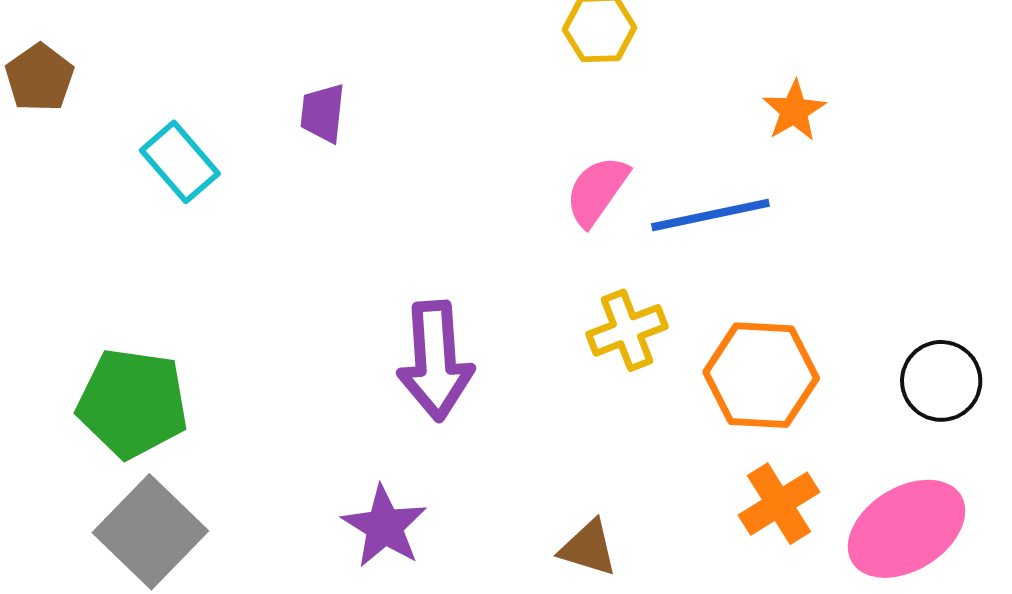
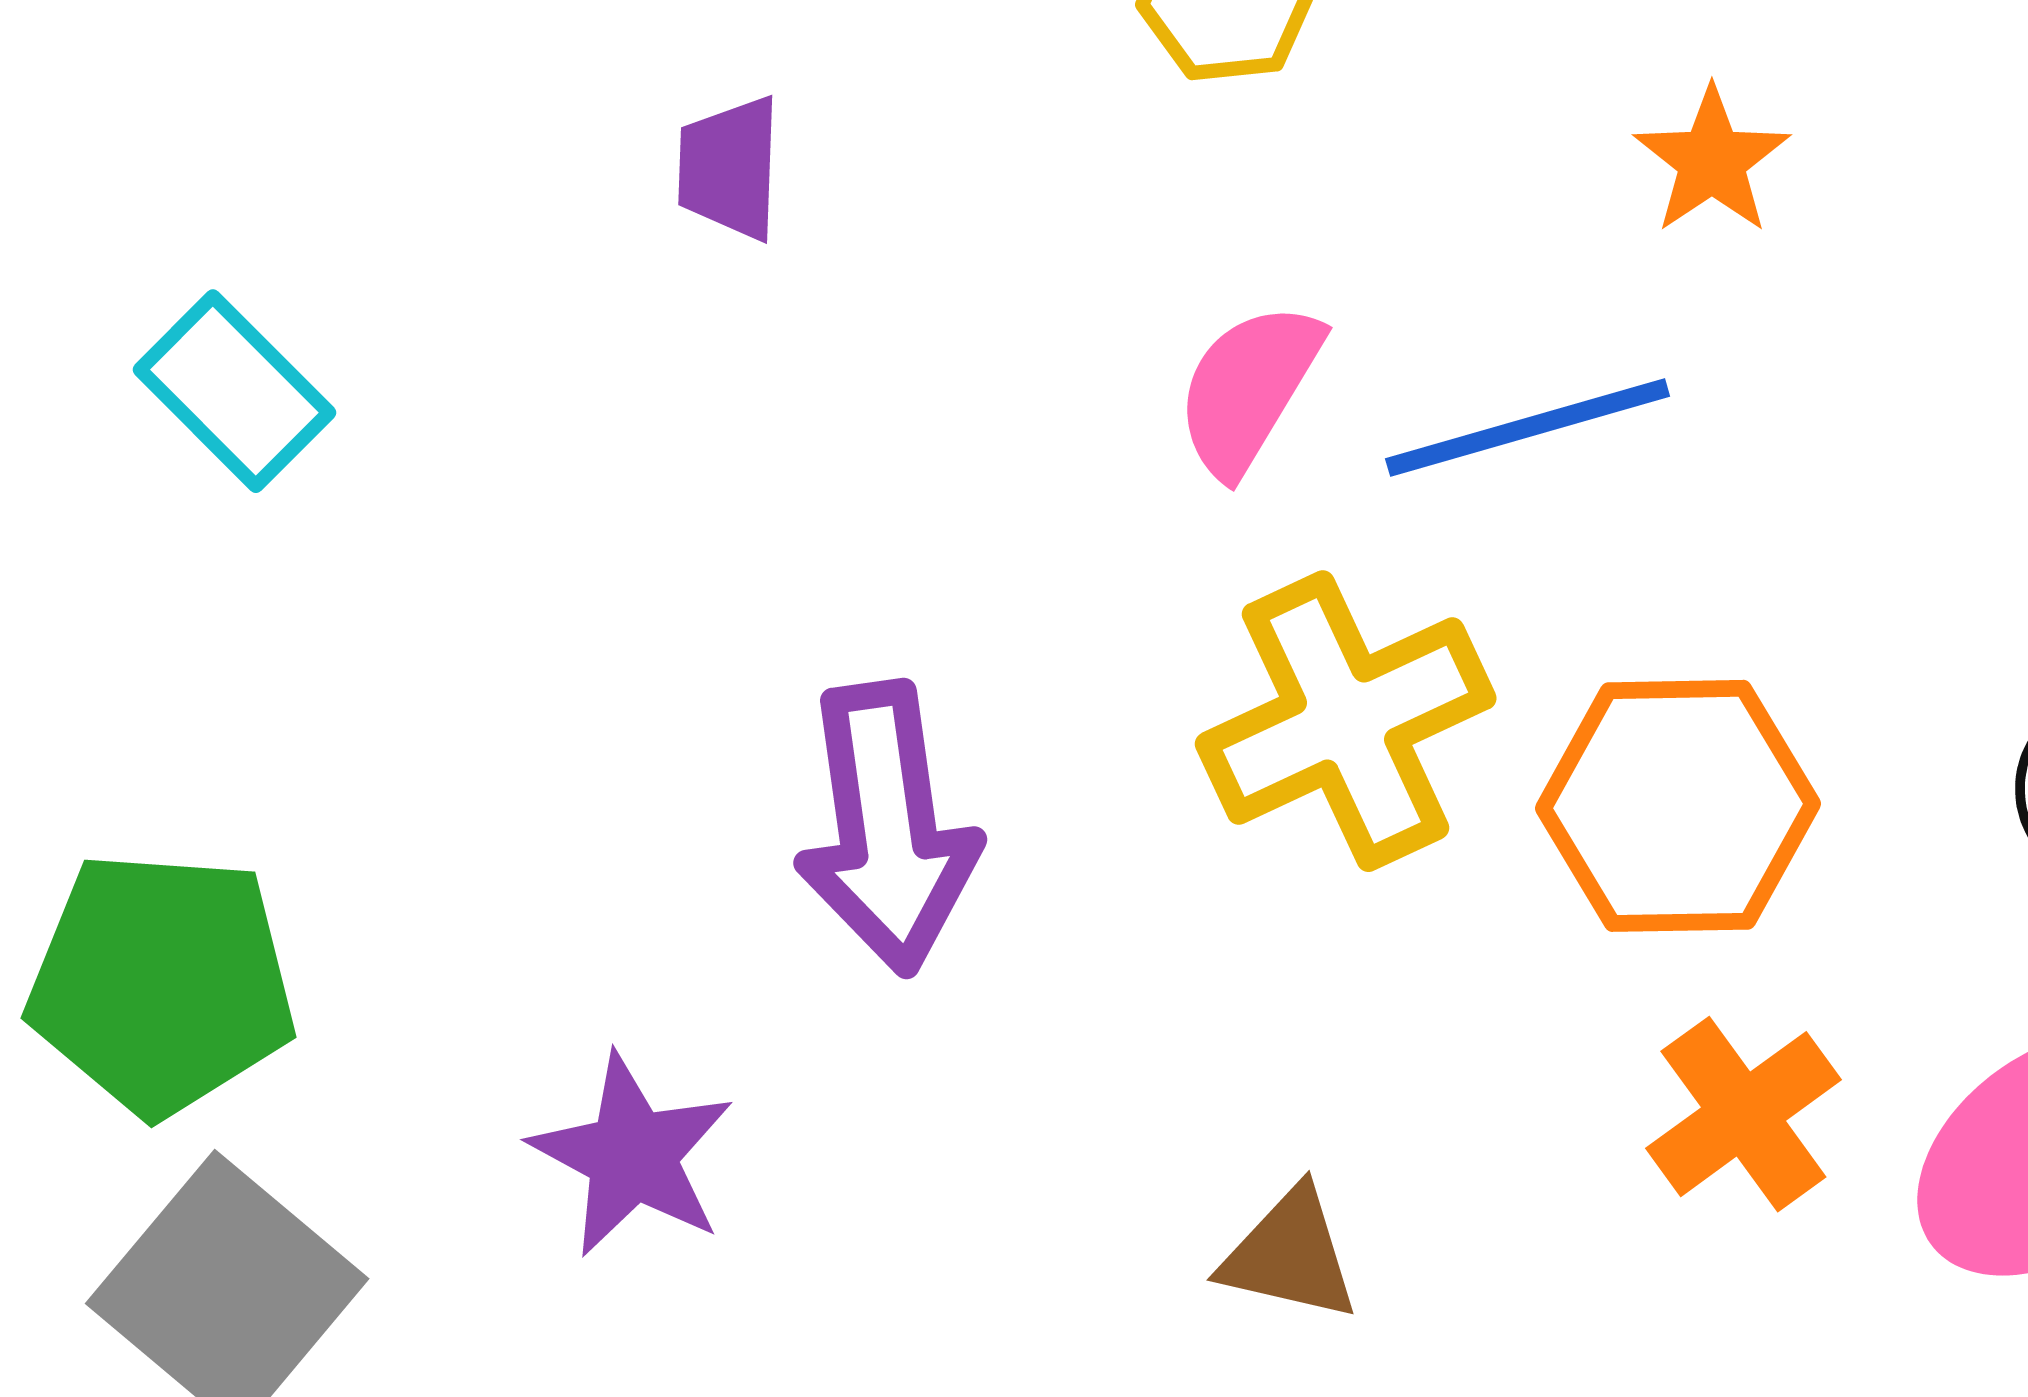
purple trapezoid: (323, 113) -> (729, 168), moved
yellow cross: (627, 330) -> (1346, 721), size x1.5
purple star: (384, 526) -> (632, 1155), moved

